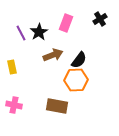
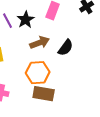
orange hexagon: (76, 80) -> (38, 73), moved

